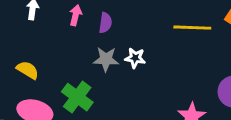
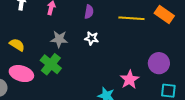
purple semicircle: (105, 23) -> (89, 12), moved
gray star: (106, 59) -> (59, 39), moved

